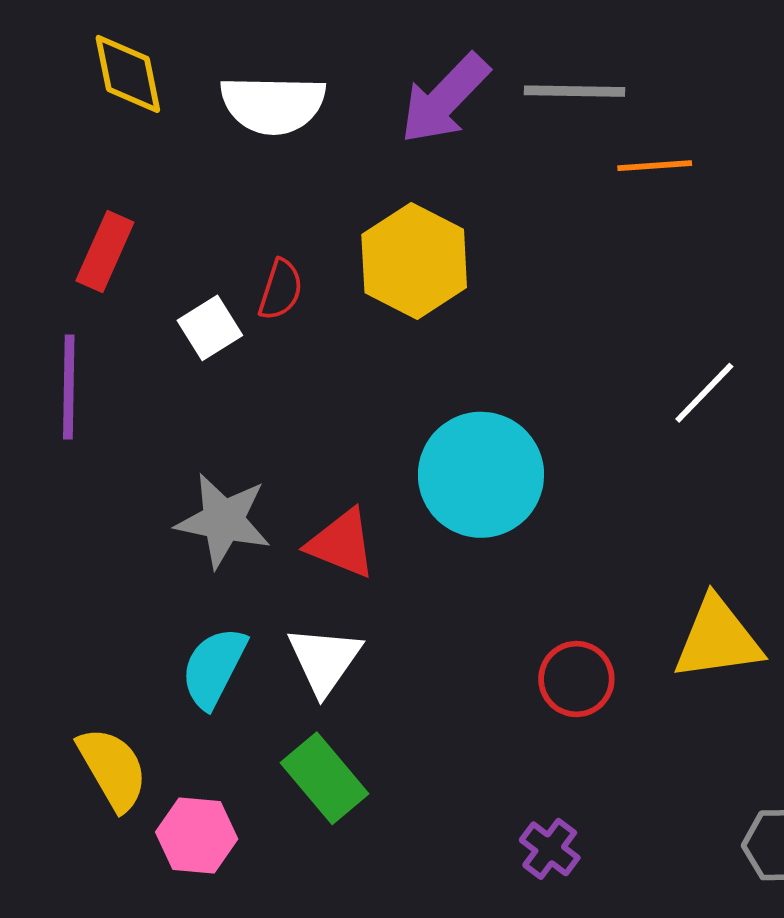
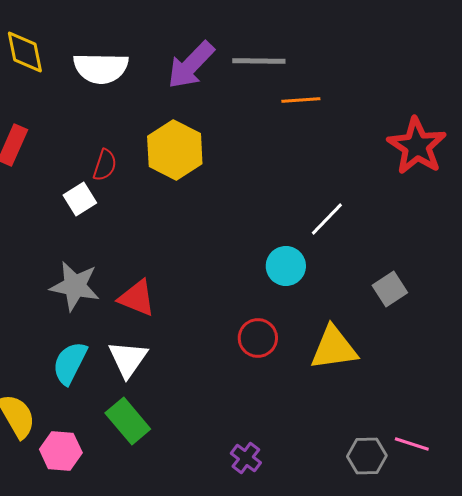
white square: (210, 328) -> (80, 199), moved
cyan circle: (481, 475) -> (286, 266), moved, size x0.6
red circle: (576, 679) -> (258, 338), moved

